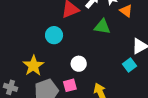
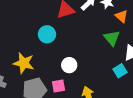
green triangle: (102, 27) -> (112, 38), moved, turned 36
yellow star: (33, 66) -> (24, 63), turned -30

